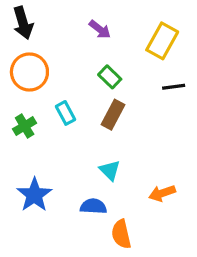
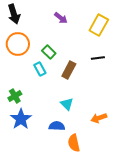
green rectangle: (110, 77) -> (49, 52), moved
black line: (174, 87) -> (98, 58), moved
green cross: (25, 126) -> (15, 96), moved

